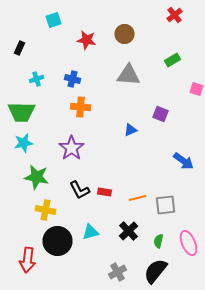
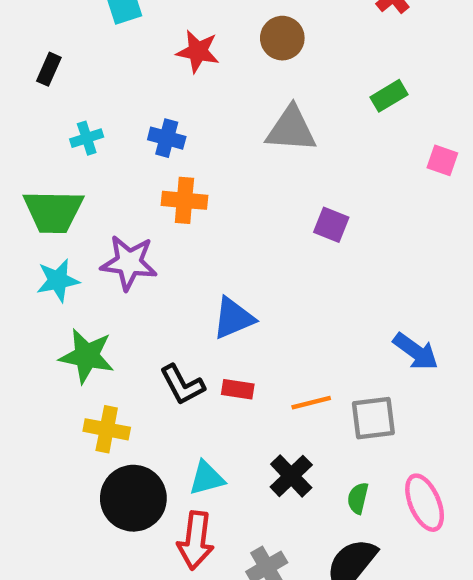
purple square: (160, 114) -> (331, 225), moved
blue triangle: (130, 130) -> (233, 318), moved, size x1.5
purple star: (72, 148) -> (129, 263), moved, turned -30
blue arrow: (184, 161) -> (416, 351), moved
red arrow: (28, 260) -> (196, 540), moved

